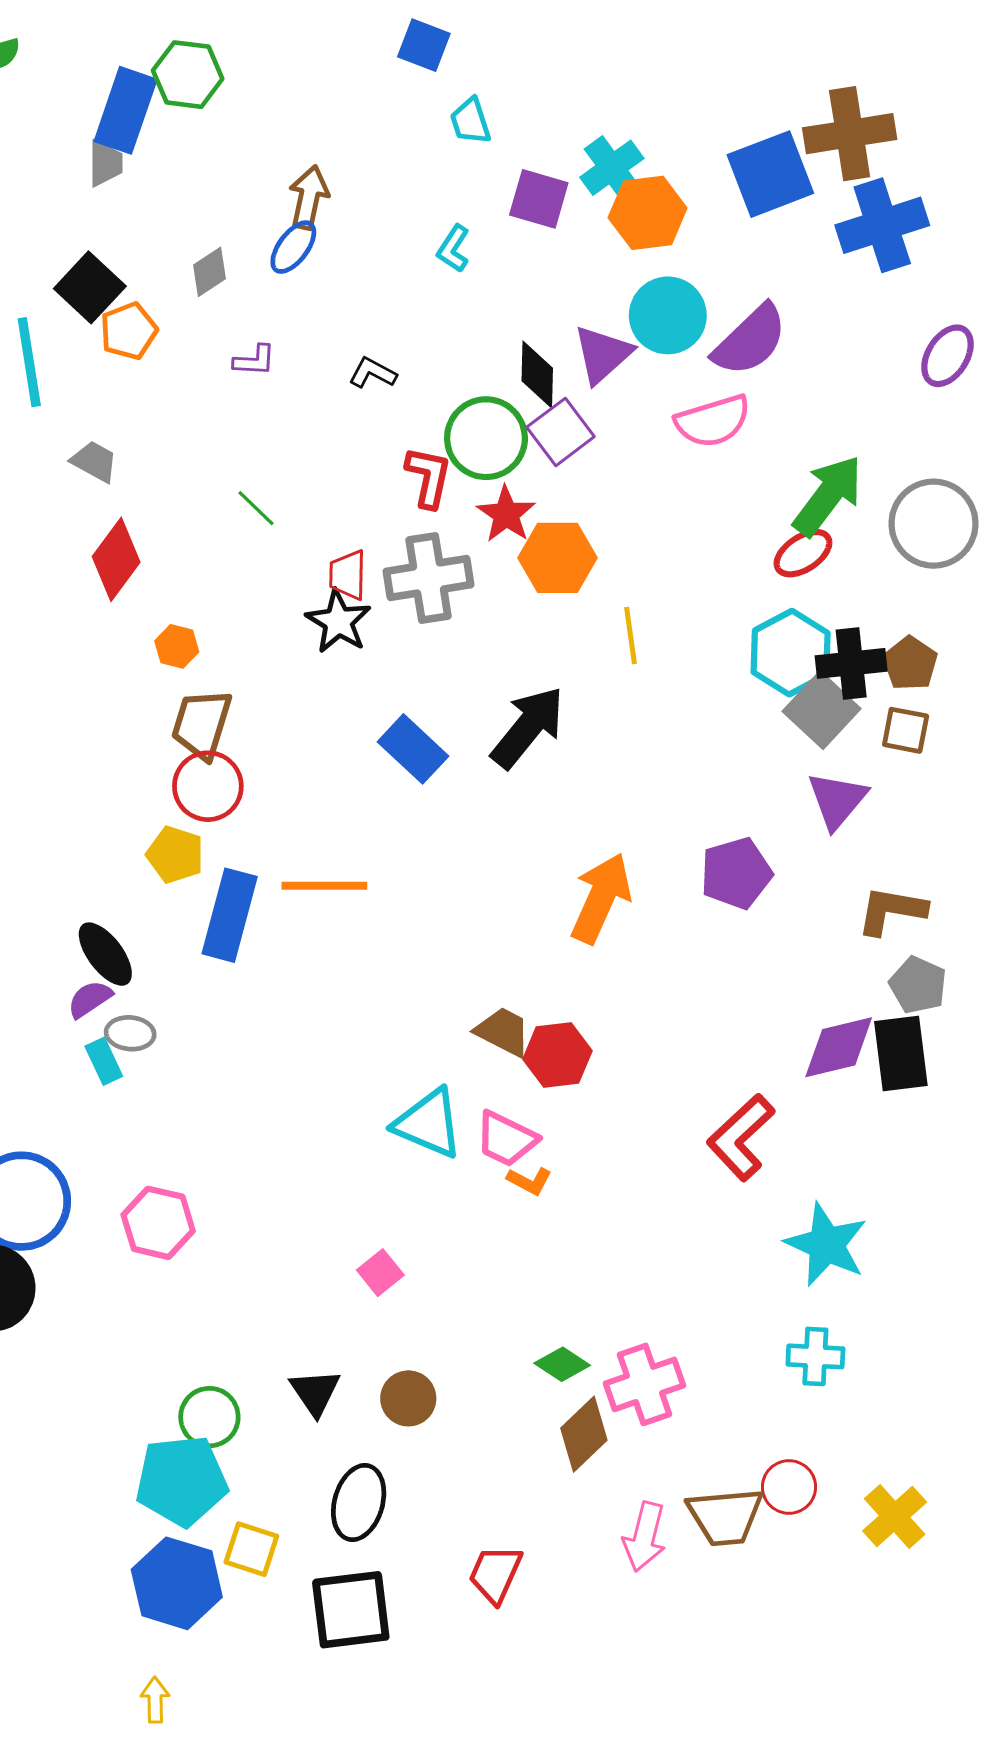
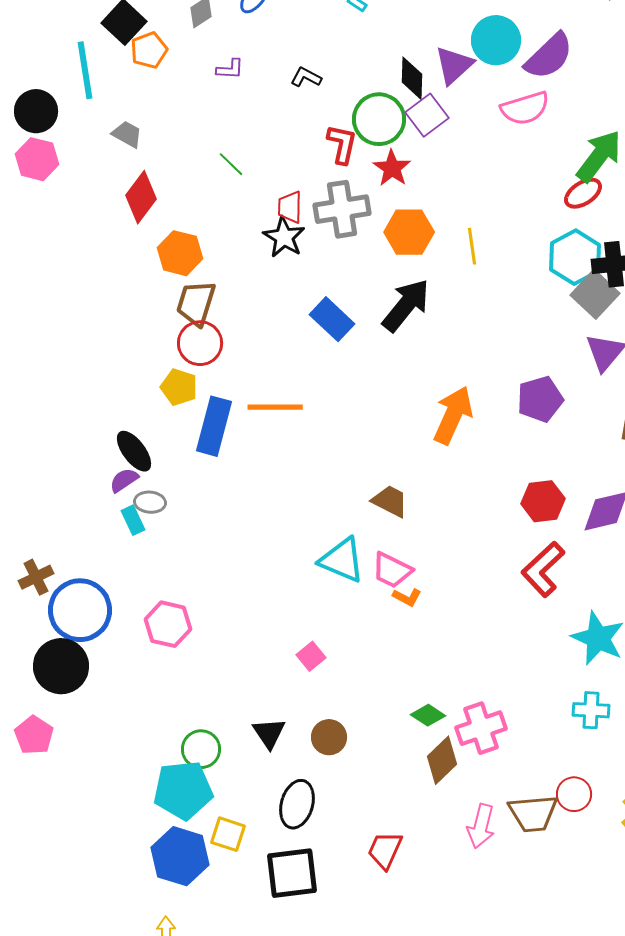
orange hexagon: (557, 558) -> (409, 232), moved
orange hexagon: (177, 646) -> (180, 253), size x1.6
red hexagon: (557, 1055) -> (543, 501), moved

